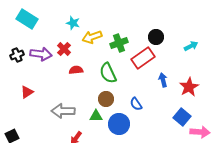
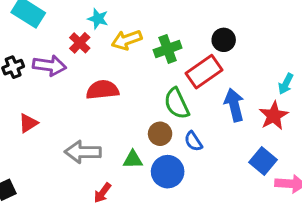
cyan arrow: (191, 46) -> (286, 84), moved, turned 144
red cross: (64, 49) -> (80, 43), moved
red semicircle: (76, 70) -> (102, 90), size x1.5
green semicircle: (108, 73) -> (177, 103), moved
blue arrow: (163, 80) -> (234, 105), size x1.5
brown circle: (106, 99) -> (160, 134), moved

